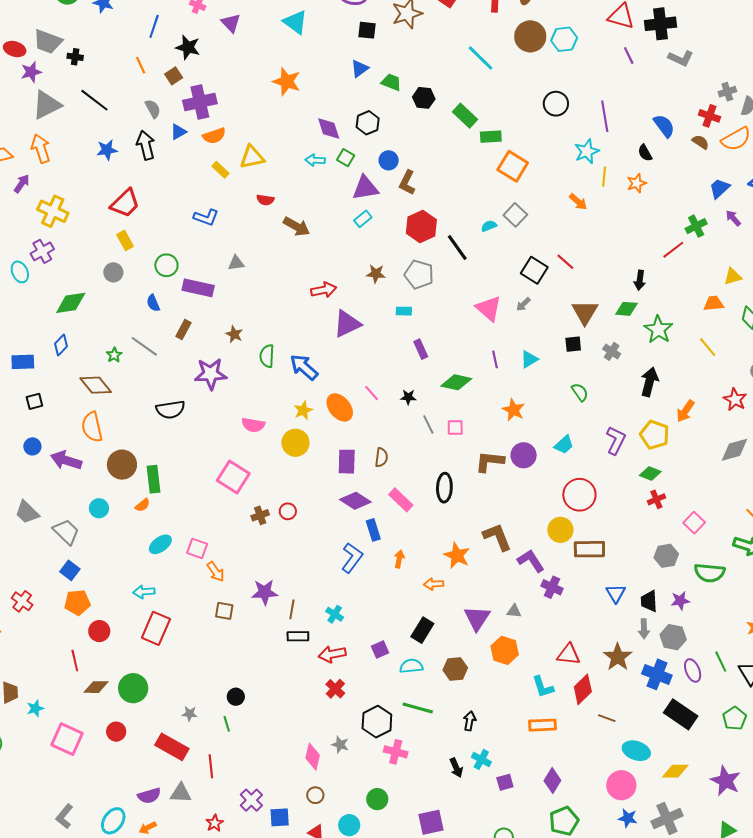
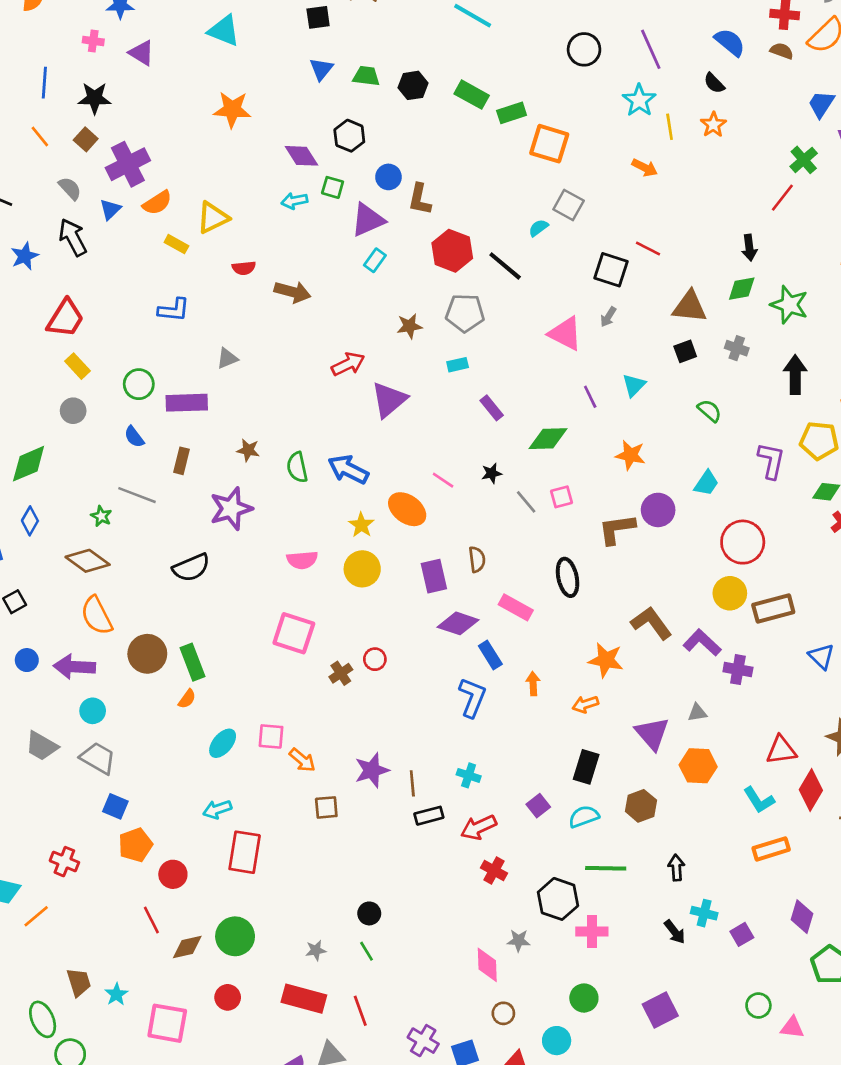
brown triangle: (585, 312) -> (690, 307), turned -40
cyan circle: (99, 508) -> (93, 711), moved

